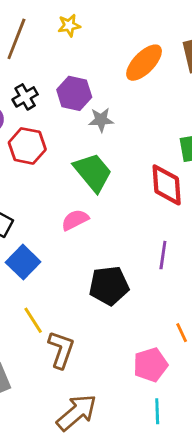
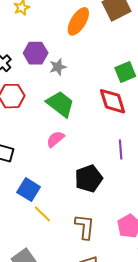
blue square: (23, 262) -> (29, 190), moved
brown L-shape: (61, 350) -> (85, 227), moved

